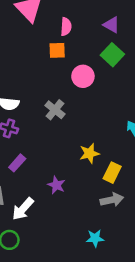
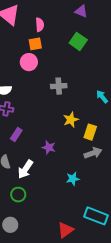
purple triangle: (112, 25) -> (81, 11), moved
pink circle: (83, 76) -> (29, 62), moved
gray cross: (55, 110) -> (59, 86), moved, turned -35
cyan star: (95, 238) -> (73, 179), moved

